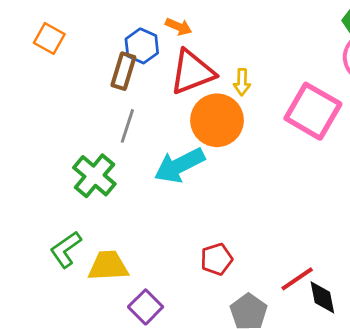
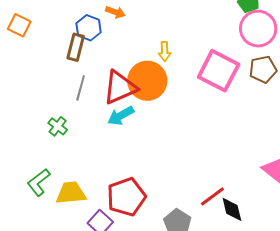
red triangle: (192, 72) -> (120, 87), moved
cyan arrow: (179, 165) -> (121, 116), size x0.7
green cross: (94, 176) -> (58, 126), size x0.6
red pentagon: (217, 259) -> (126, 197), moved, size x1.6

